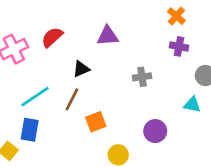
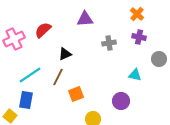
purple triangle: (108, 36) -> (85, 19), moved
gray cross: (142, 77) -> (109, 43), moved
cyan triangle: (192, 105) -> (135, 75), moved

